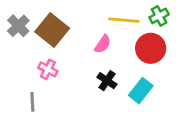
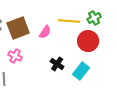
brown square: (52, 30) -> (18, 28), turned 30
pink semicircle: (103, 44) -> (45, 32), moved

